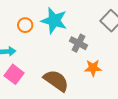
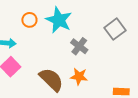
orange star: (93, 68) -> (79, 76), moved

